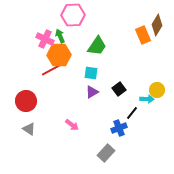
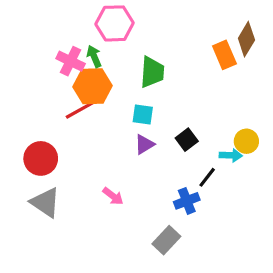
green trapezoid: (97, 46) -> (152, 72), turned -30
gray triangle: (29, 129) -> (45, 202), size x1.5

